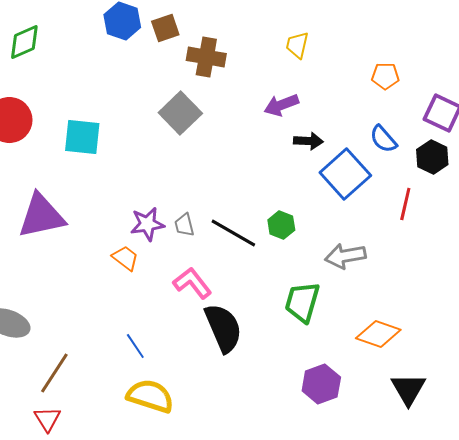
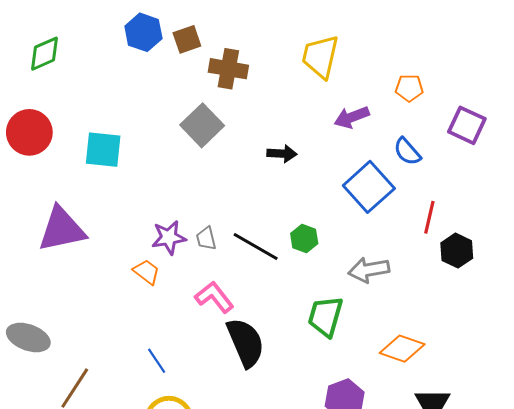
yellow trapezoid: (297, 45) -> (320, 57), size x1.6
purple arrow: (281, 105) -> (352, 117), moved
black arrow: (308, 141) -> (282, 154), moved
black hexagon: (432, 157) -> (457, 251), moved

